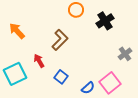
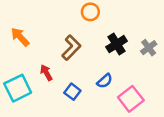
black cross: (105, 21) -> (117, 44), moved
gray cross: (125, 54) -> (149, 48), moved
blue semicircle: (88, 88) -> (105, 81), moved

